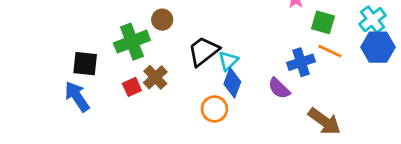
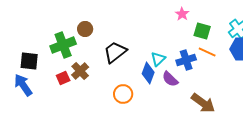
cyan triangle: (228, 61) -> (158, 59), moved
blue diamond: (232, 83) -> (148, 73), moved

